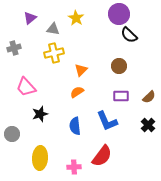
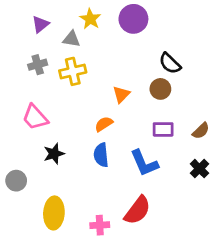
purple circle: (119, 14) -> (133, 19), moved
yellow star: (76, 18) -> (90, 19), moved
black semicircle: (129, 35) -> (170, 63), moved
gray cross: (14, 48) -> (38, 65), moved
orange triangle: (81, 70) -> (121, 94), moved
blue semicircle: (75, 126) -> (101, 155), moved

